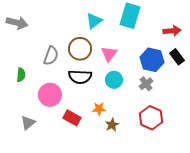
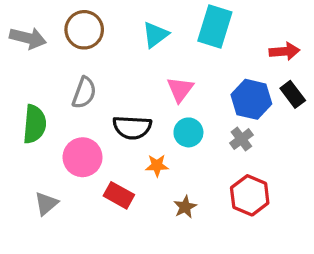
brown circle: (80, 49) -> (84, 30), moved
green semicircle: (21, 75) -> (35, 124), size x1.6
orange star: (99, 109) -> (157, 166), moved

